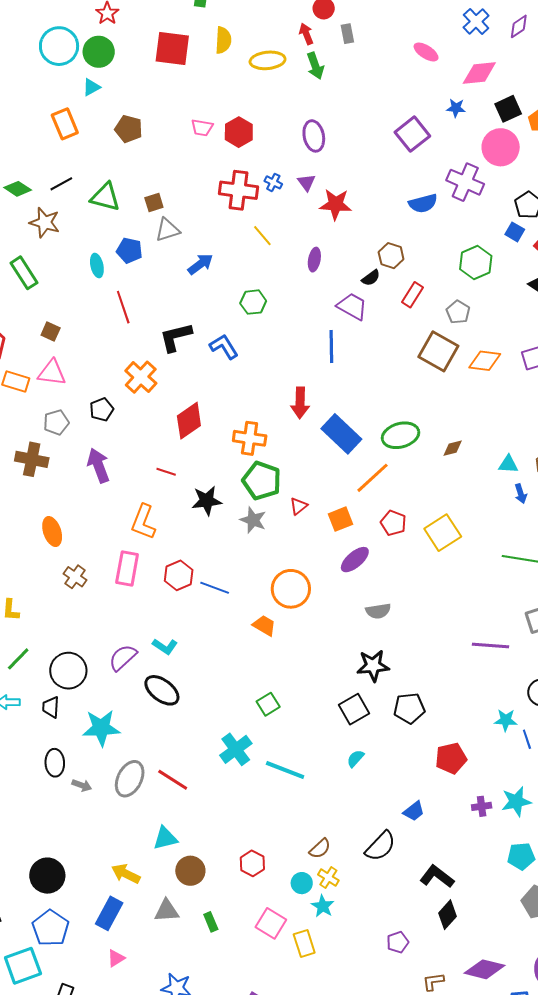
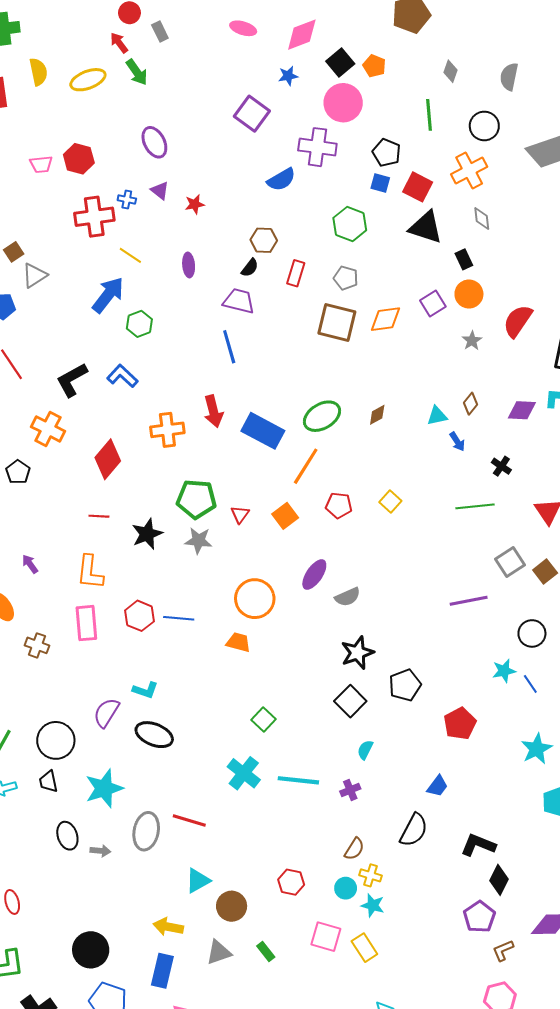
red star: (336, 204) -> (195, 204), size x0.6
blue arrow: (200, 264) -> (108, 295), moved, size x1.4
orange cross: (250, 438) -> (167, 430), moved
purple arrow: (98, 465) -> (30, 564), moved, size x0.6
yellow square: (443, 533) -> (390, 501), size x0.6
purple ellipse: (355, 560) -> (314, 575), moved
purple cross: (482, 806) -> (350, 790), moved
purple pentagon: (398, 942) -> (479, 917), moved, size x1.4

